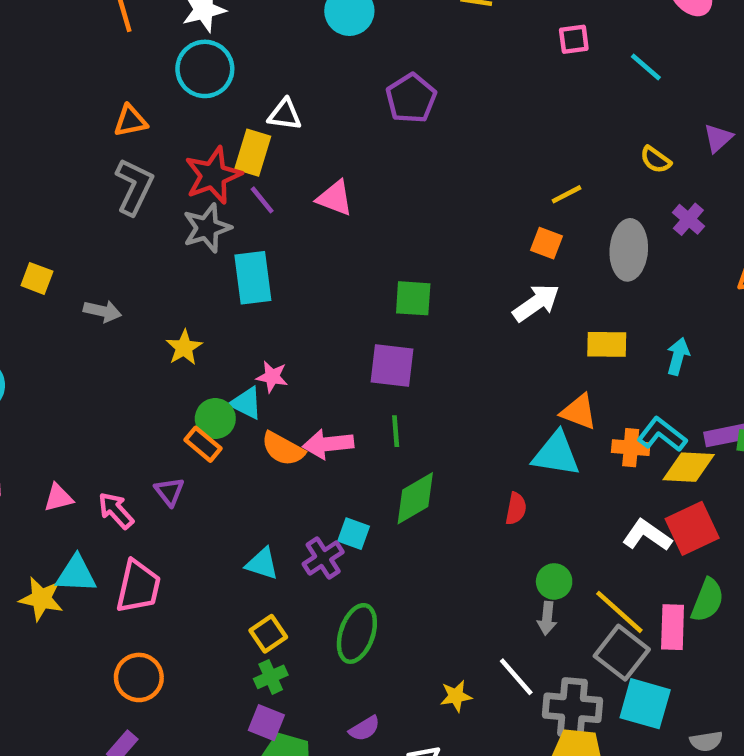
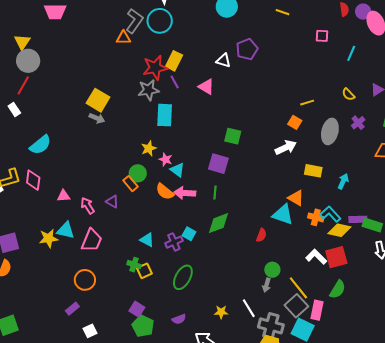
cyan line: (646, 67) -> (351, 53), turned 63
white triangle: (285, 115) -> (223, 61), moved
gray L-shape: (134, 187) -> (134, 21), moved
yellow square: (37, 278) -> (98, 100), moved, size x1.6
yellow star: (184, 348) -> (149, 148), moved
cyan triangle: (246, 403) -> (177, 170), moved
purple triangle: (169, 492) -> (112, 202), turned -32
yellow star: (41, 599) -> (49, 238), turned -30
pink rectangle: (673, 627) -> (317, 310), moved
green cross: (271, 677) -> (134, 265), moved, turned 32

